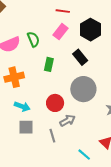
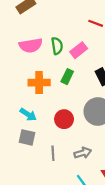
pink rectangle: (61, 32) -> (79, 50), moved
orange cross: (14, 77) -> (39, 83), moved
gray arrow: (67, 120) -> (83, 153), moved

